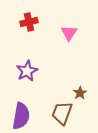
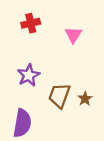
brown trapezoid: (62, 113) -> (59, 95), moved

